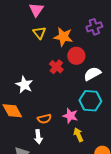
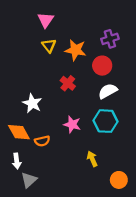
red circle: (76, 56) -> (102, 66), moved
pink star: (70, 116) -> (72, 124), moved
orange semicircle: (44, 119) -> (42, 141), moved
white arrow: (38, 137) -> (17, 161), moved

